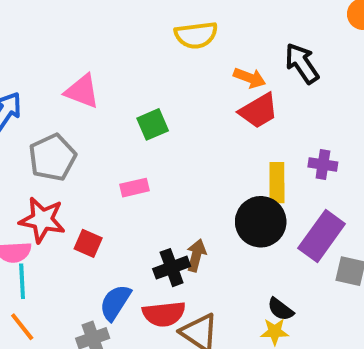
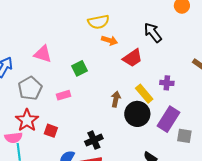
orange arrow: (250, 78) -> (109, 40), moved
yellow rectangle: (277, 183) -> (144, 94), turned -36
pink rectangle: (135, 188) -> (63, 95), moved
red star: (42, 220) -> (27, 120), turned 30
brown arrow: (196, 255) -> (116, 99), moved

